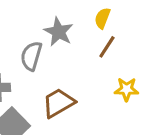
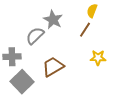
yellow semicircle: (102, 18) -> (92, 11), moved
gray semicircle: (31, 56) -> (35, 36), turned 30

